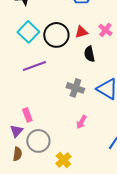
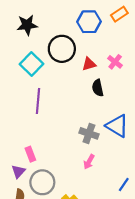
black circle: (56, 35) -> (62, 49), moved
purple line: (34, 66) -> (38, 101), turned -65
gray cross: (75, 88) -> (89, 133), moved

